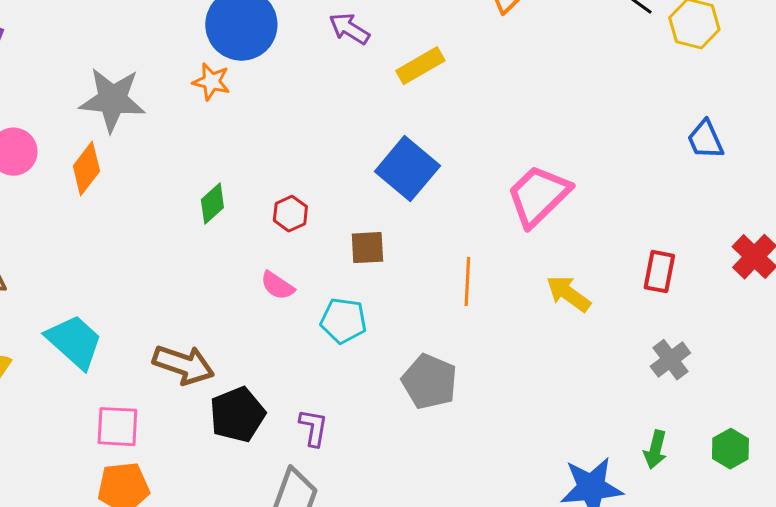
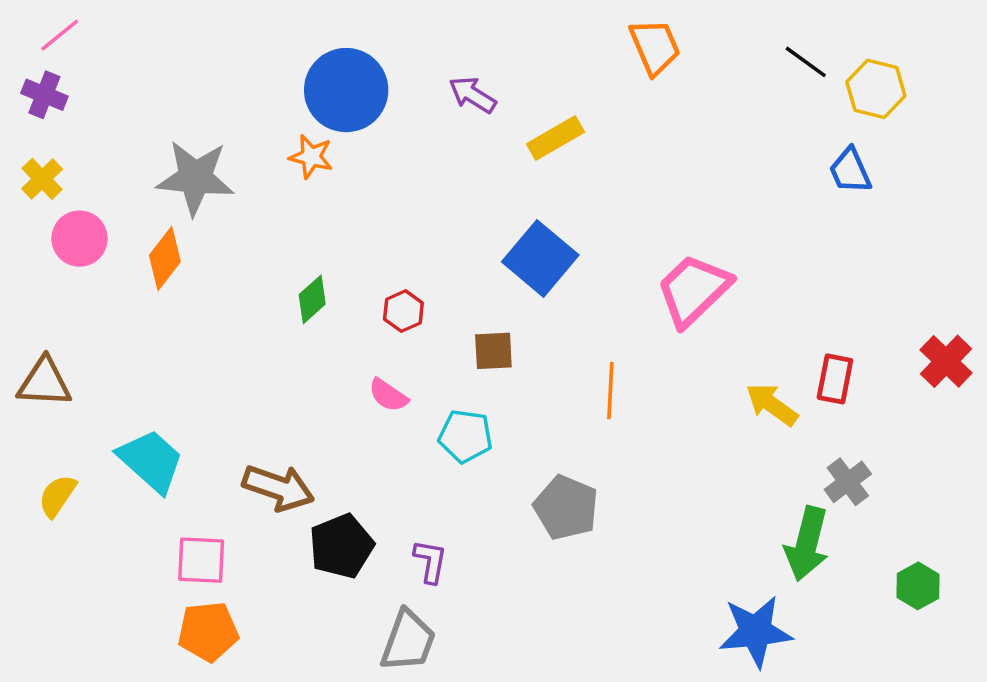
blue trapezoid: (705, 140) -> (850, 171), moved
yellow arrow: (568, 294) -> (772, 405), moved
green arrow: (655, 450) -> (807, 544), moved, size x1.6

